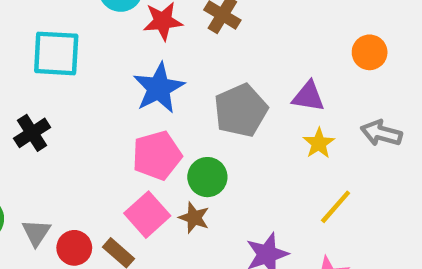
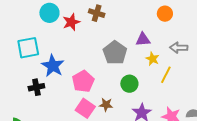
blue star: (159, 88) -> (53, 66), moved
black cross: (32, 133) -> (36, 87), moved, turned 35
green circle: (207, 177) -> (129, 84), moved
yellow line: (336, 207) -> (166, 75), moved

